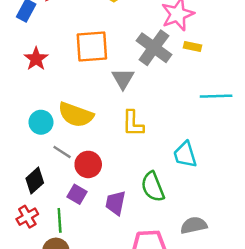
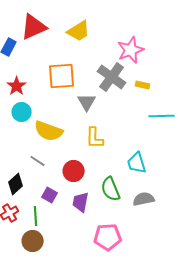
yellow rectangle: (192, 46) -> (143, 85), moved
cyan circle: (41, 122) -> (22, 112), moved
red circle: (88, 164) -> (74, 171), moved
gray semicircle: (194, 225) -> (144, 199), moved

